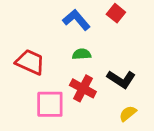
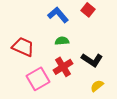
red cross: (83, 88) -> (63, 67), turned 30
pink square: (50, 104) -> (38, 79), turned -30

